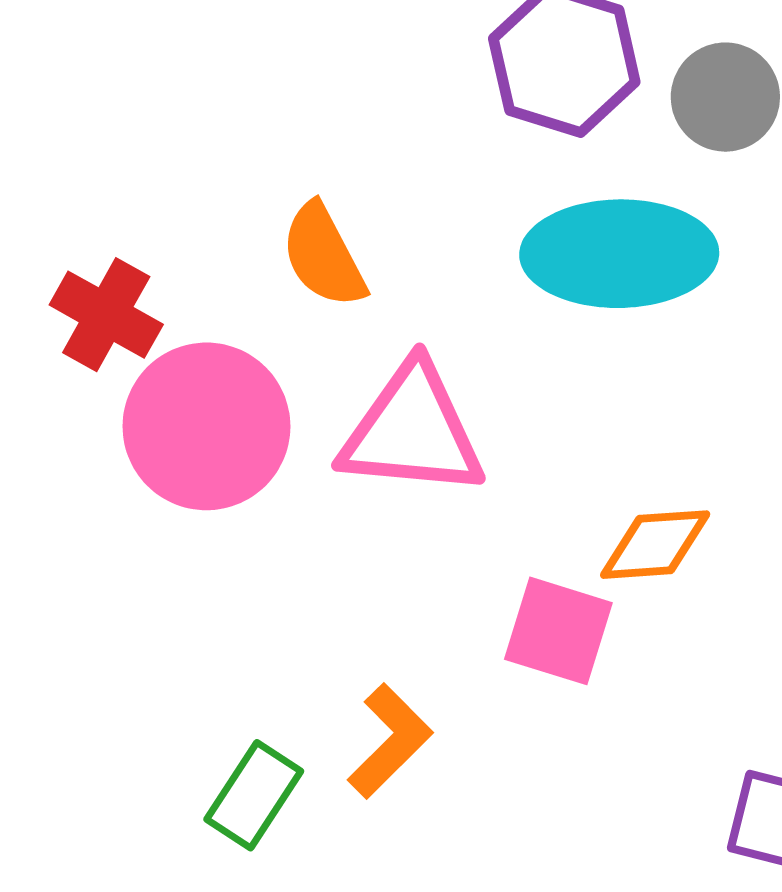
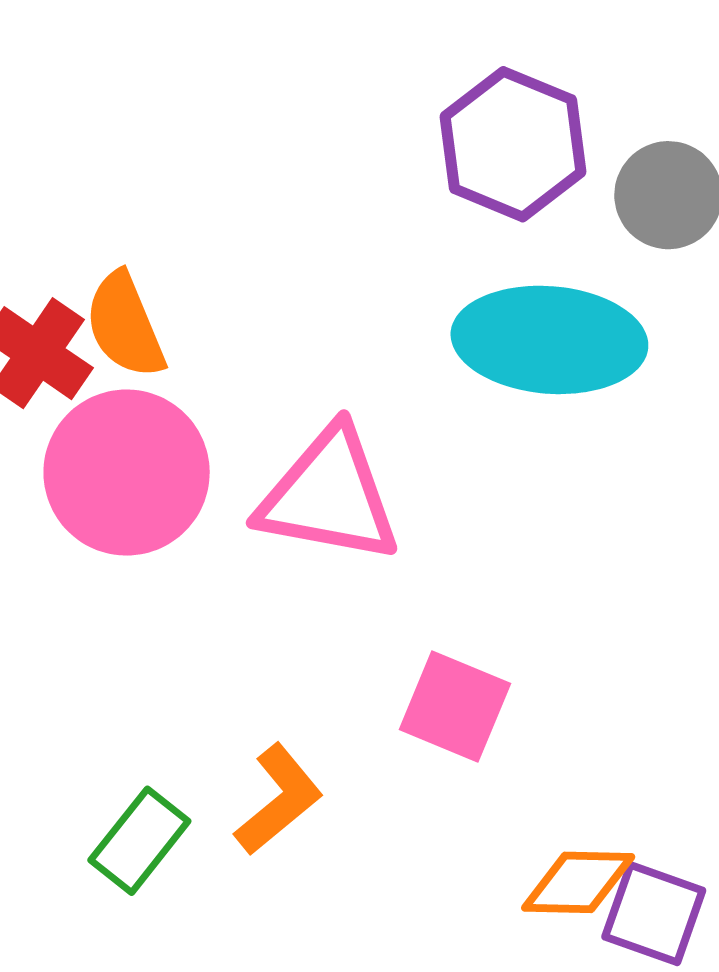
orange semicircle: (323, 256) -> (125, 325), moved
orange diamond: (655, 545) -> (578, 882), moved

